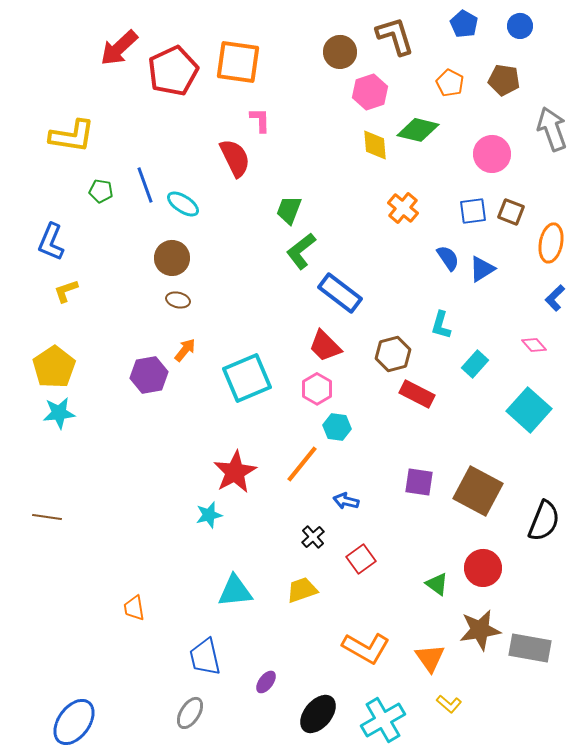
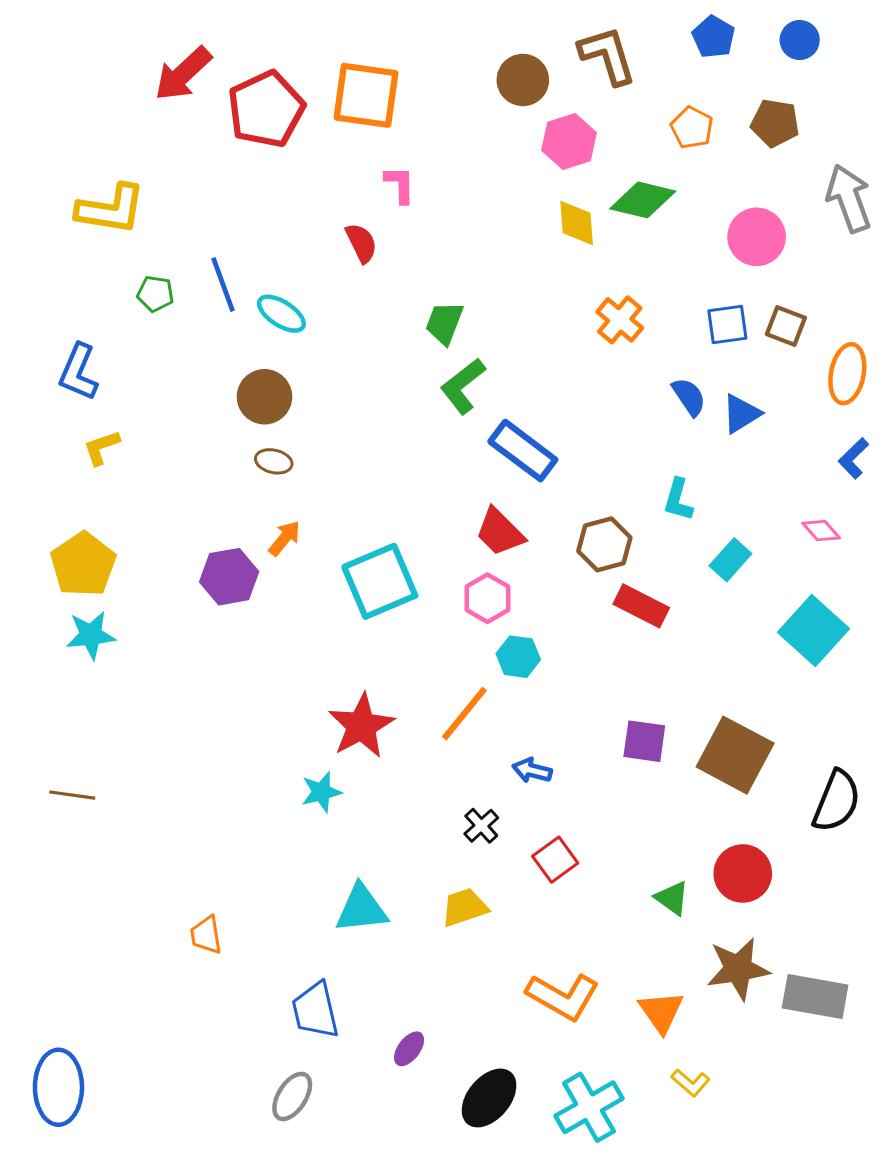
red semicircle: (235, 158) -> (361, 243), size x0.7
blue ellipse: (74, 722) -> (58, 1087), moved, turned -36

